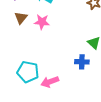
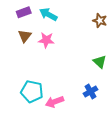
blue cross: (82, 62) -> (90, 91), moved, turned -32

